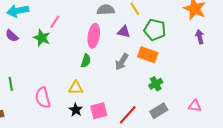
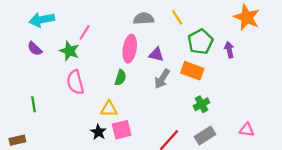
green pentagon: (155, 30) -> (200, 42), turned 30
purple triangle: (124, 32) -> (156, 54), moved
purple arrow: (200, 37) -> (229, 50), moved
pink semicircle: (43, 98) -> (75, 82), moved
black star: (76, 110) -> (98, 132), moved
pink square: (99, 111) -> (122, 130), moved

